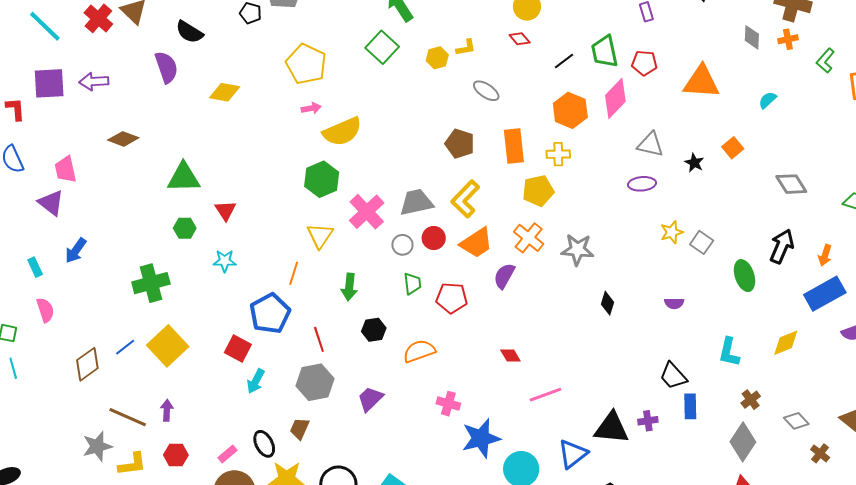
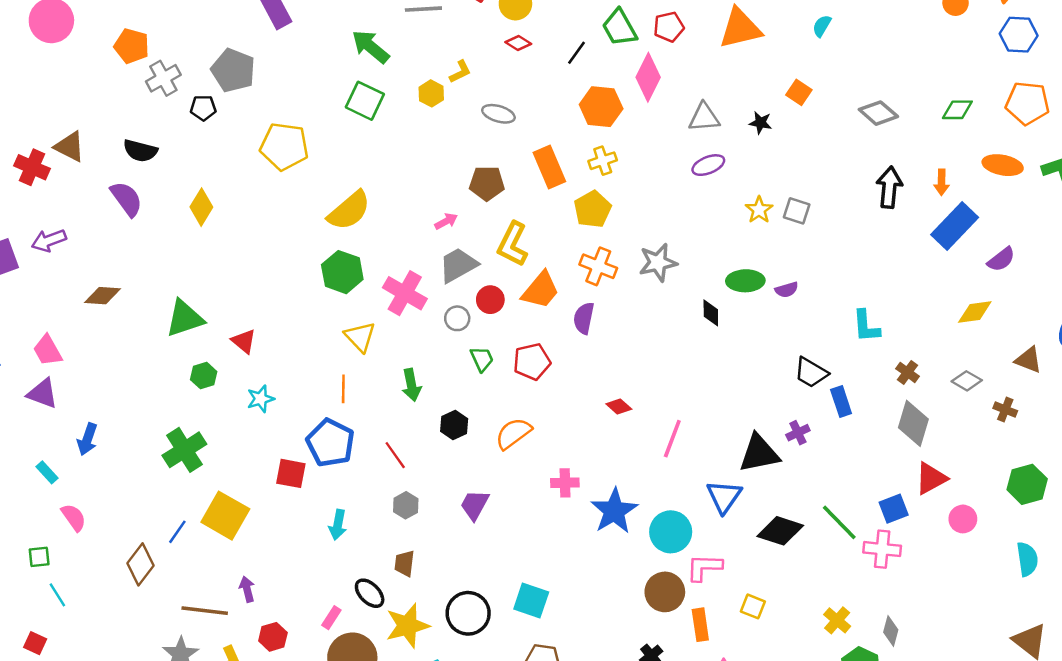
yellow diamond: (225, 92) -> (201, 207), turned -52
pink arrow: (311, 108) -> (446, 221), moved
green ellipse: (744, 276) -> (745, 281), moved, turned -56
yellow diamond: (786, 343) -> (975, 312), moved, turned 32
red square: (238, 348) -> (291, 473), moved
gray hexagon: (315, 382) -> (406, 505), size x0.6
pink line: (545, 395) -> (672, 439), turned -32

